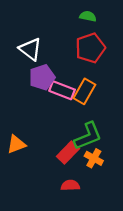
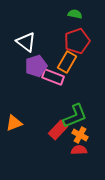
orange rectangle: (84, 91) -> (67, 62), moved
red semicircle: (70, 185) -> (79, 150), moved

